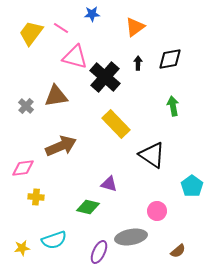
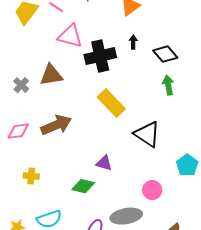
black diamond: (170, 59) -> (165, 54), moved, turned 60
black cross: (105, 77) -> (100, 56), turned 36
pink diamond: (23, 168) -> (18, 131), moved

